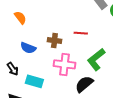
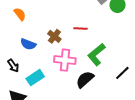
brown cross: (54, 41) -> (54, 36), turned 32
cyan rectangle: (34, 81) -> (35, 78), turned -48

